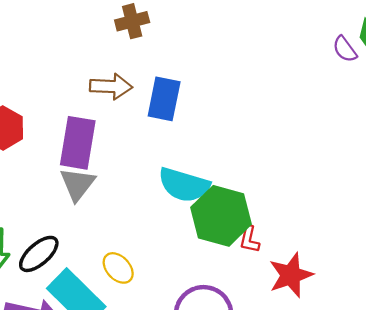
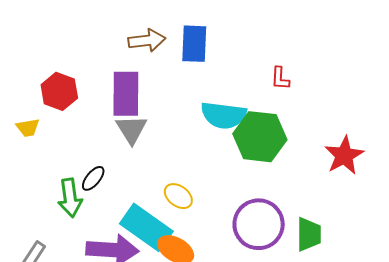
red L-shape: (249, 239) -> (280, 78), moved
black ellipse: (39, 254) -> (93, 178), moved, size x0.7
red star: (291, 275) -> (344, 155), moved

